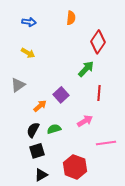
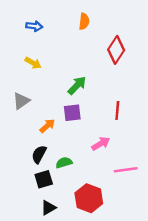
green arrow: (86, 69) -> (77, 85), moved
purple square: (61, 95) -> (72, 113), turned 35
green semicircle: (54, 129) -> (64, 163), moved

